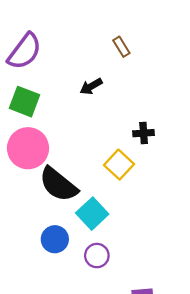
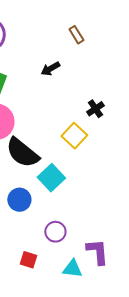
black cross: (144, 133) -> (95, 109), turned -30
purple circle: (97, 256) -> (55, 232), moved

